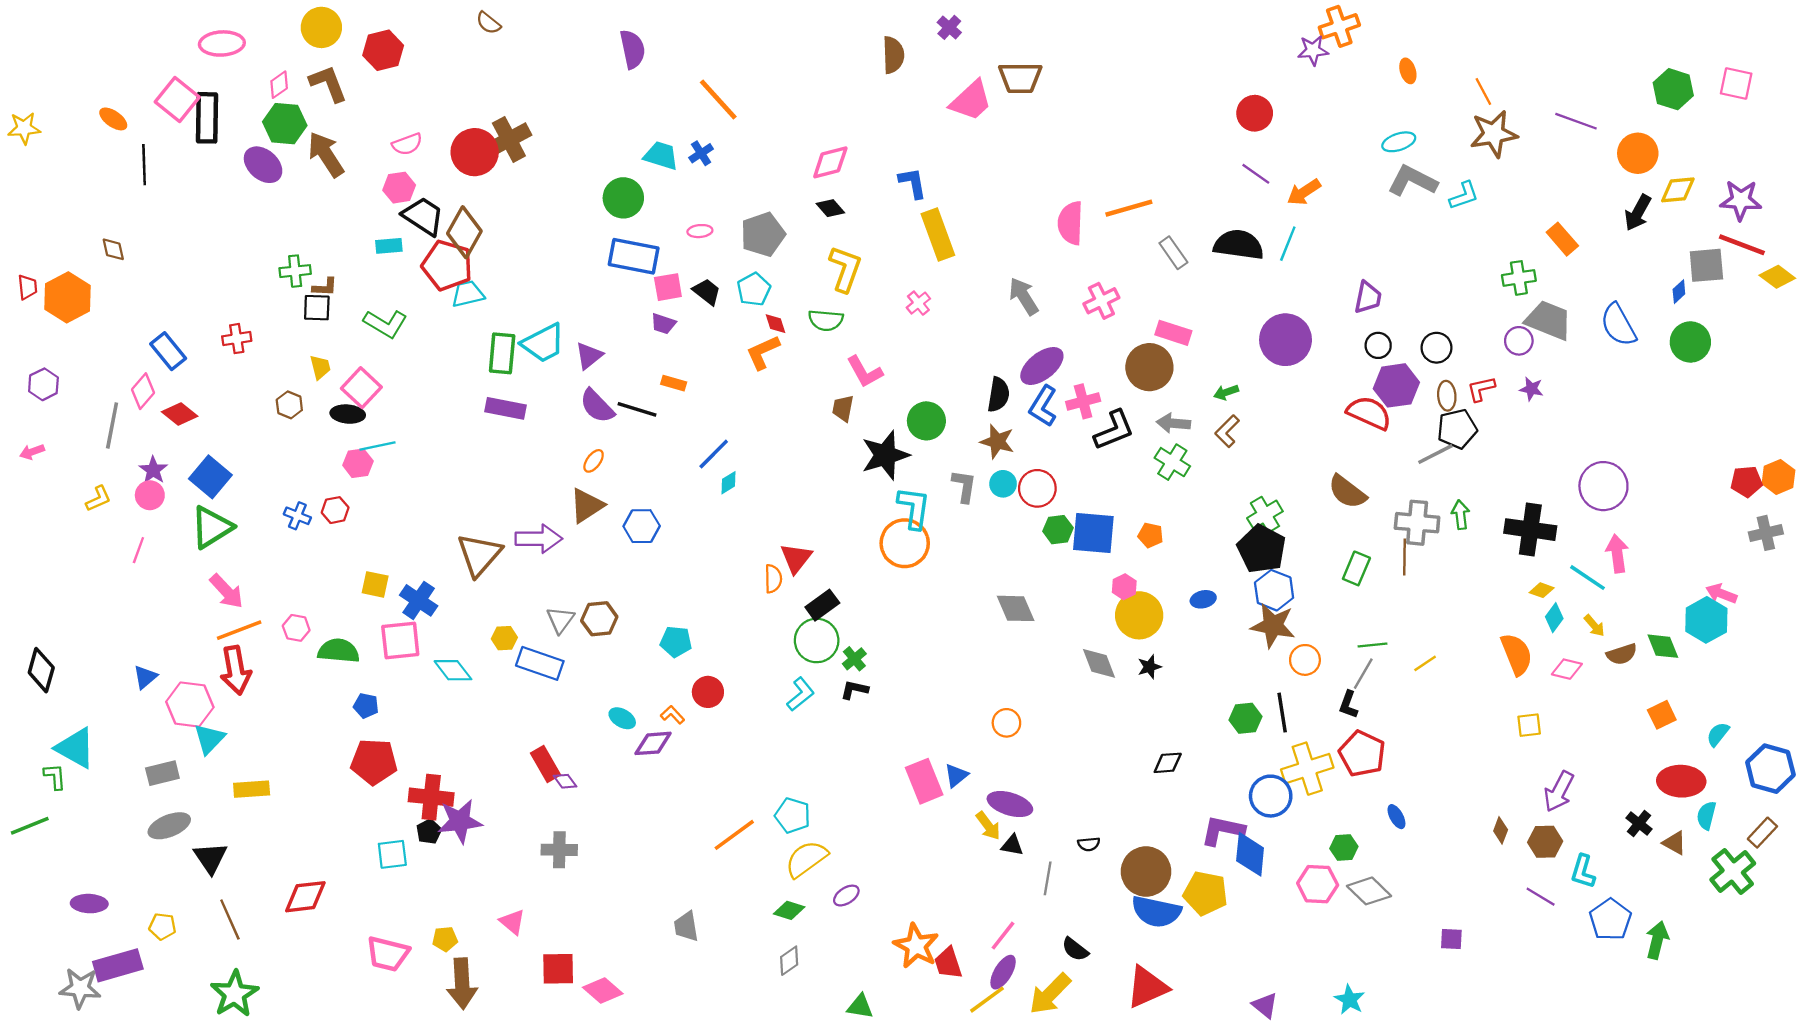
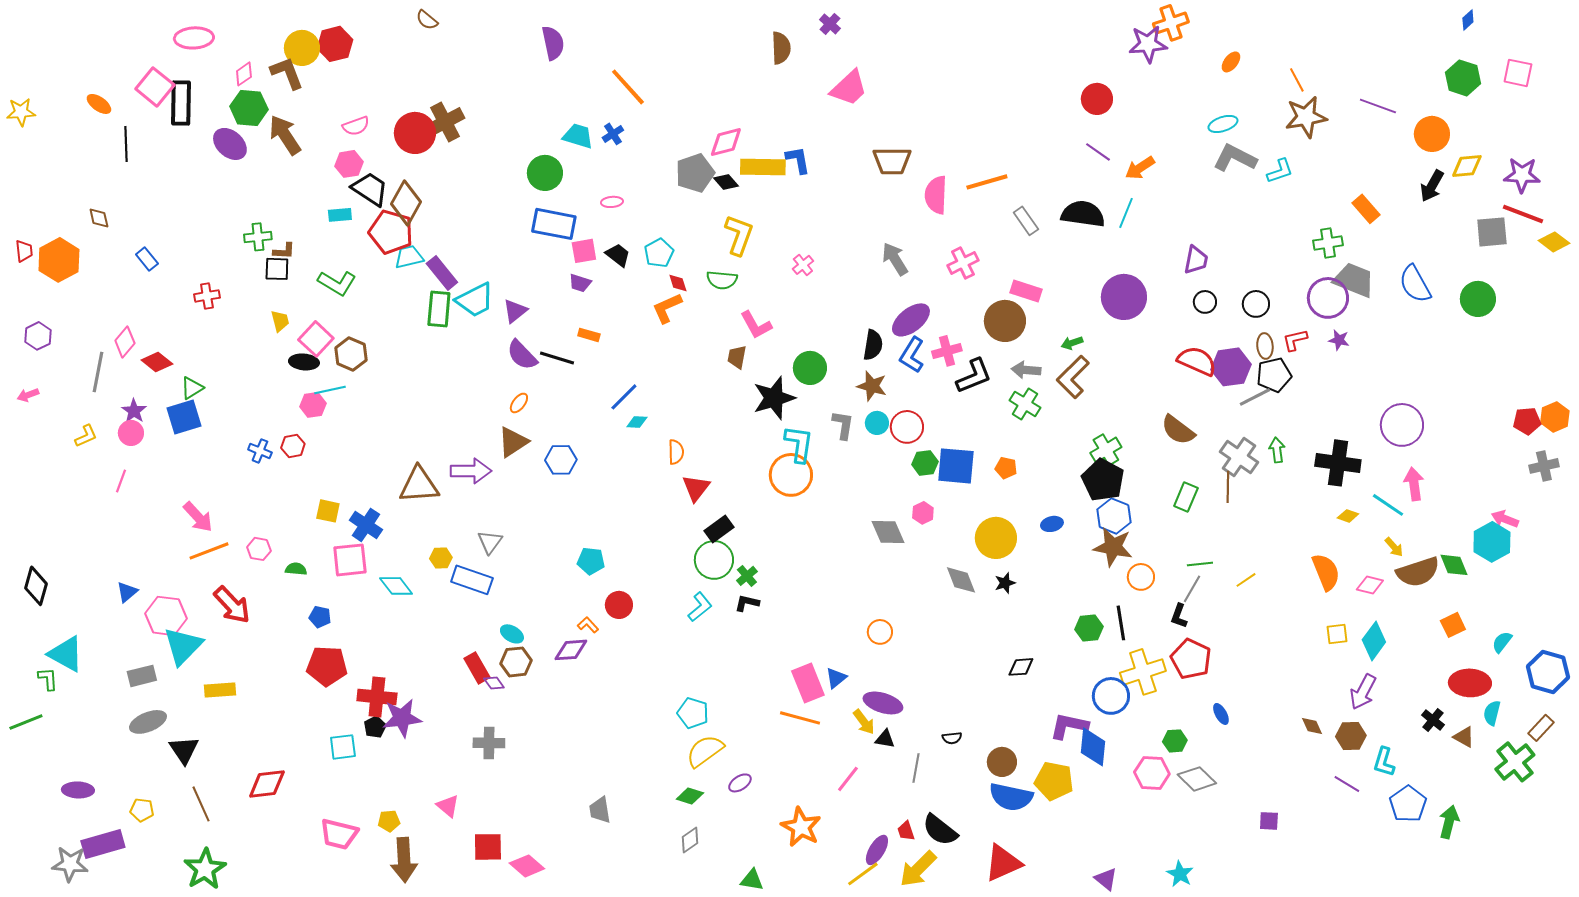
yellow circle: (321, 27) -> (302, 48), moved
purple star: (1313, 50) -> (1148, 44), size x1.4
orange ellipse: (1408, 71) -> (1231, 62), turned 55
brown trapezoid: (1020, 78) -> (892, 161), moved
gray pentagon: (763, 234) -> (695, 173), moved
yellow rectangle: (938, 234) -> (763, 167), moved, turned -69
blue diamond: (1679, 292) -> (1468, 20), moved
purple circle: (1519, 341) -> (1328, 298), size x1.6
blue rectangle: (168, 351) -> (147, 259), moved, size x0.7
purple hexagon: (1396, 385) -> (1231, 367), moved
brown hexagon: (289, 405) -> (351, 354), moved, size x1.4
purple rectangle: (506, 408) -> (442, 273), moved, turned 40
brown L-shape: (1227, 431) -> (1073, 377), size x1.5
blue square: (210, 477) -> (184, 417), turned 33
cyan diamond: (729, 483) -> (637, 422), turned 35
gray cross: (1417, 523) -> (1239, 457), turned 30
green triangle: (212, 527) -> (192, 388), moved, size x0.6
brown triangle: (479, 555) -> (419, 485), turned 45
orange semicircle: (773, 579) -> (676, 452), moved
pink hexagon: (1124, 587) -> (923, 513), moved
cyan diamond: (1554, 618) -> (1374, 641), moved, size x1.5
brown hexagon: (599, 619) -> (516, 662), moved
green semicircle: (339, 651) -> (296, 569), size x0.6
brown semicircle: (1622, 654) -> (1418, 572), size x1.6
red arrow: (236, 670) -> (232, 605), moved, turned -33
cyan ellipse: (622, 718) -> (512, 634), moved
cyan triangle: (209, 739) -> (183, 646), size x1.4
brown diamond: (1501, 830) -> (1312, 726), turned -45
orange line: (734, 835) -> (800, 718), moved, turned 51
brown circle: (1146, 872) -> (1002, 762), size x0.7
pink line: (1003, 936) -> (848, 779), moved
black semicircle: (1075, 949) -> (940, 830), size x1.5
red trapezoid: (948, 963) -> (906, 831), moved, size x0.7

